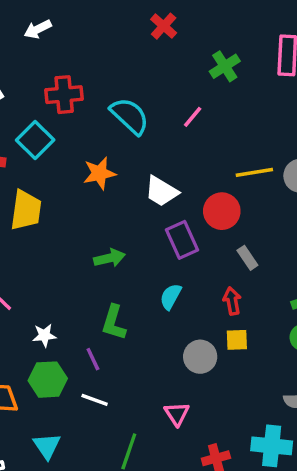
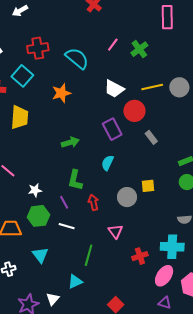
green cross: (225, 66) -> (139, 49), moved
pink line: (193, 117) -> (113, 45), moved
white trapezoid: (161, 191) -> (114, 89), moved
red arrow: (232, 301) -> (93, 202), moved

